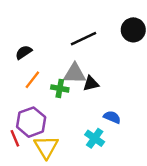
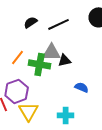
black semicircle: (24, 52) -> (31, 22), moved
green cross: (60, 88) -> (40, 64), size x1.5
cyan cross: (95, 138) -> (66, 115), moved, turned -35

